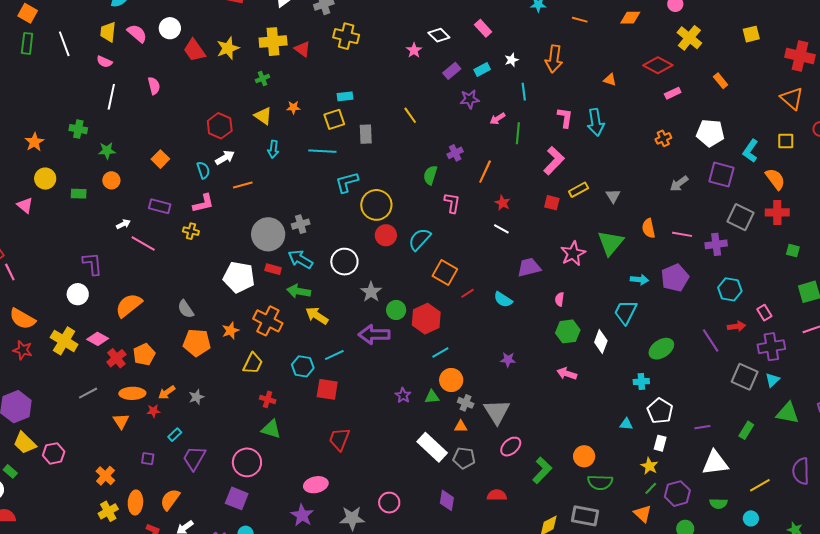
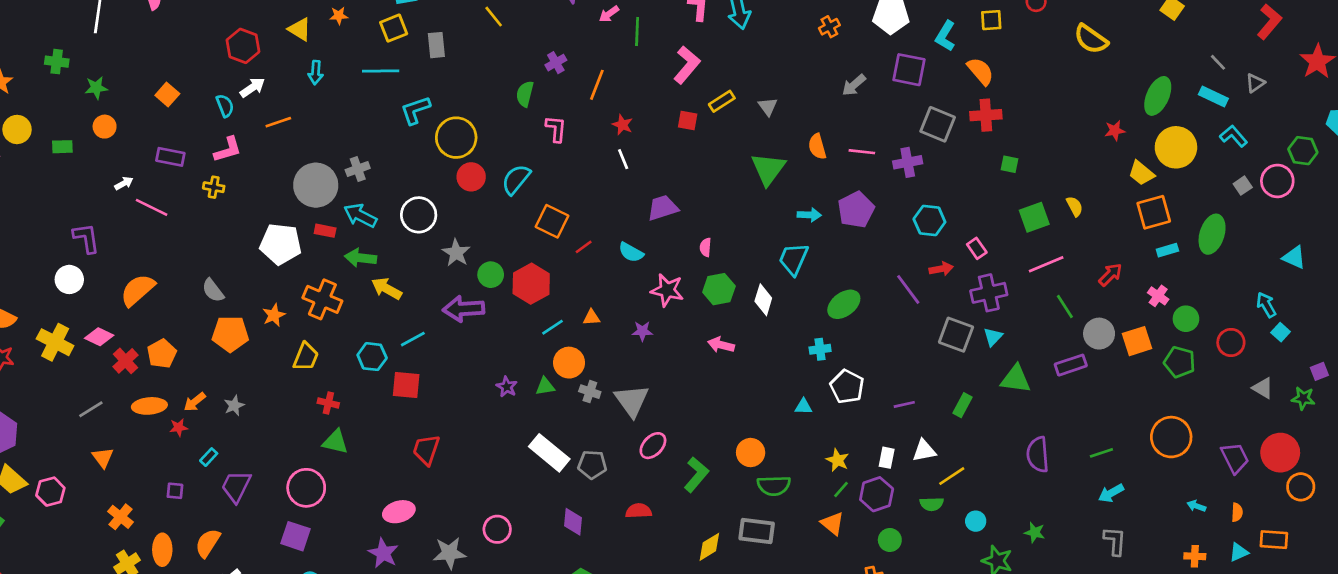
white line: (501, 229) -> (623, 159), turned 42
pink star: (573, 254) -> (667, 290), moved, turned -30
orange triangle: (121, 421) -> (103, 458), moved
orange triangle: (461, 426) -> (591, 318), moved
white rectangle: (660, 443) -> (887, 458), moved
white triangle: (715, 463) -> (924, 451), size x0.7
yellow line: (760, 485) -> (952, 476), moved

